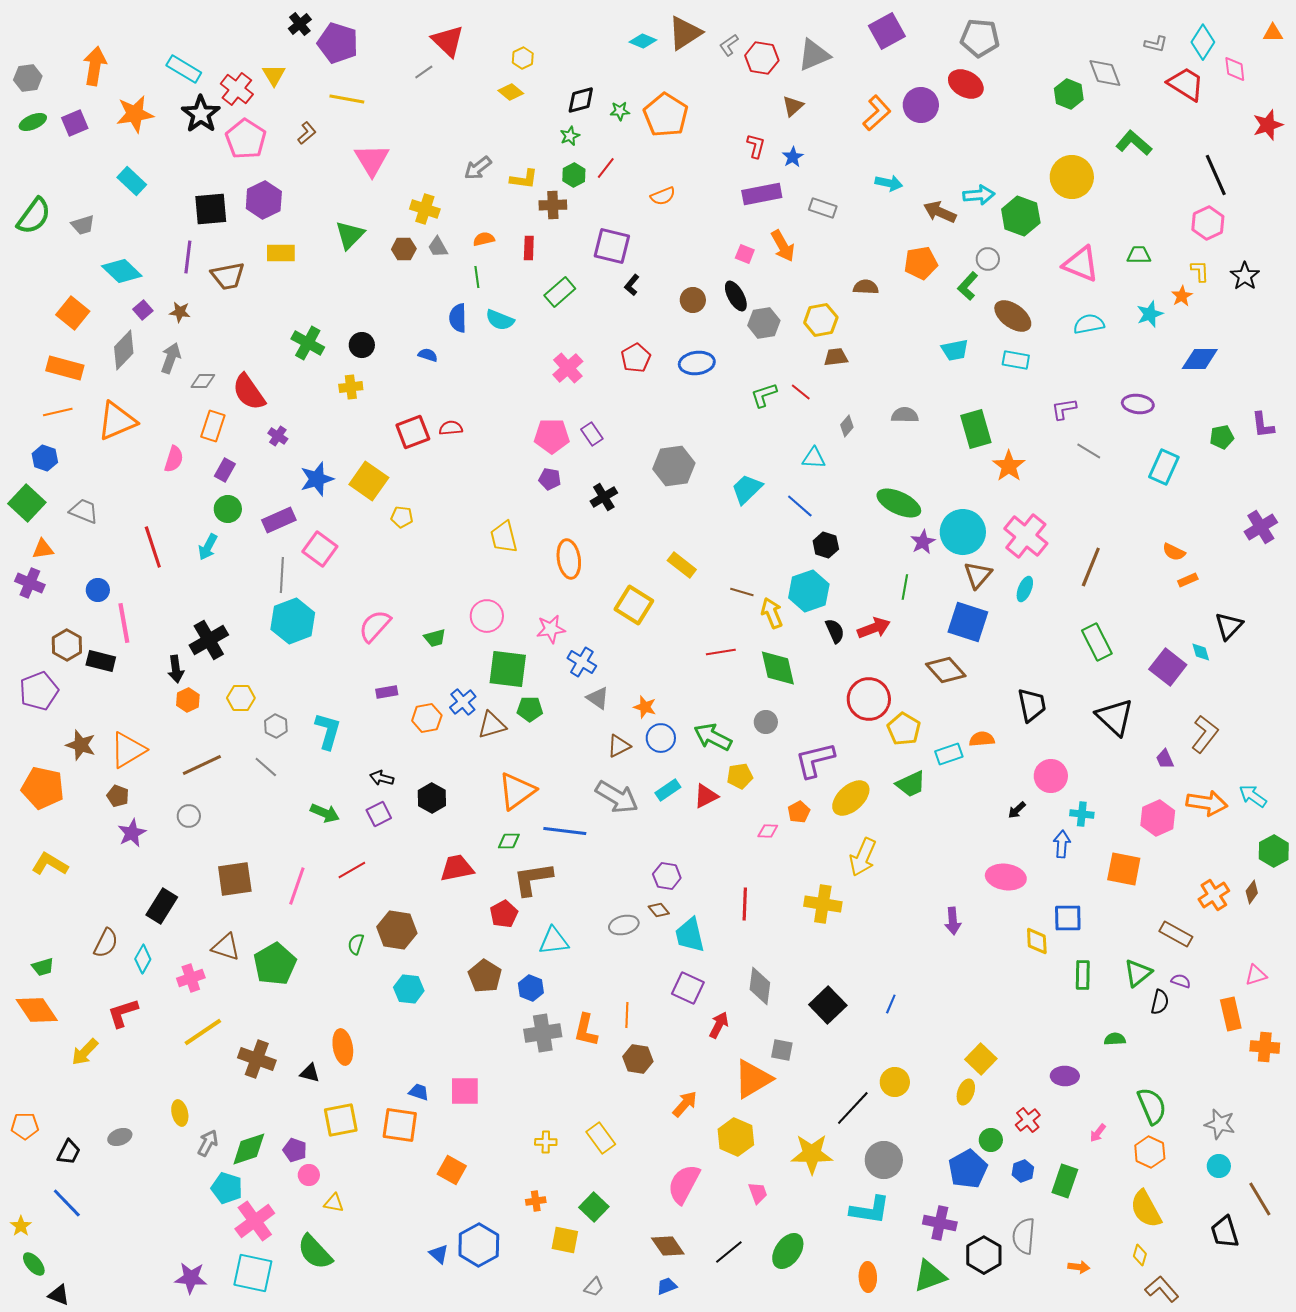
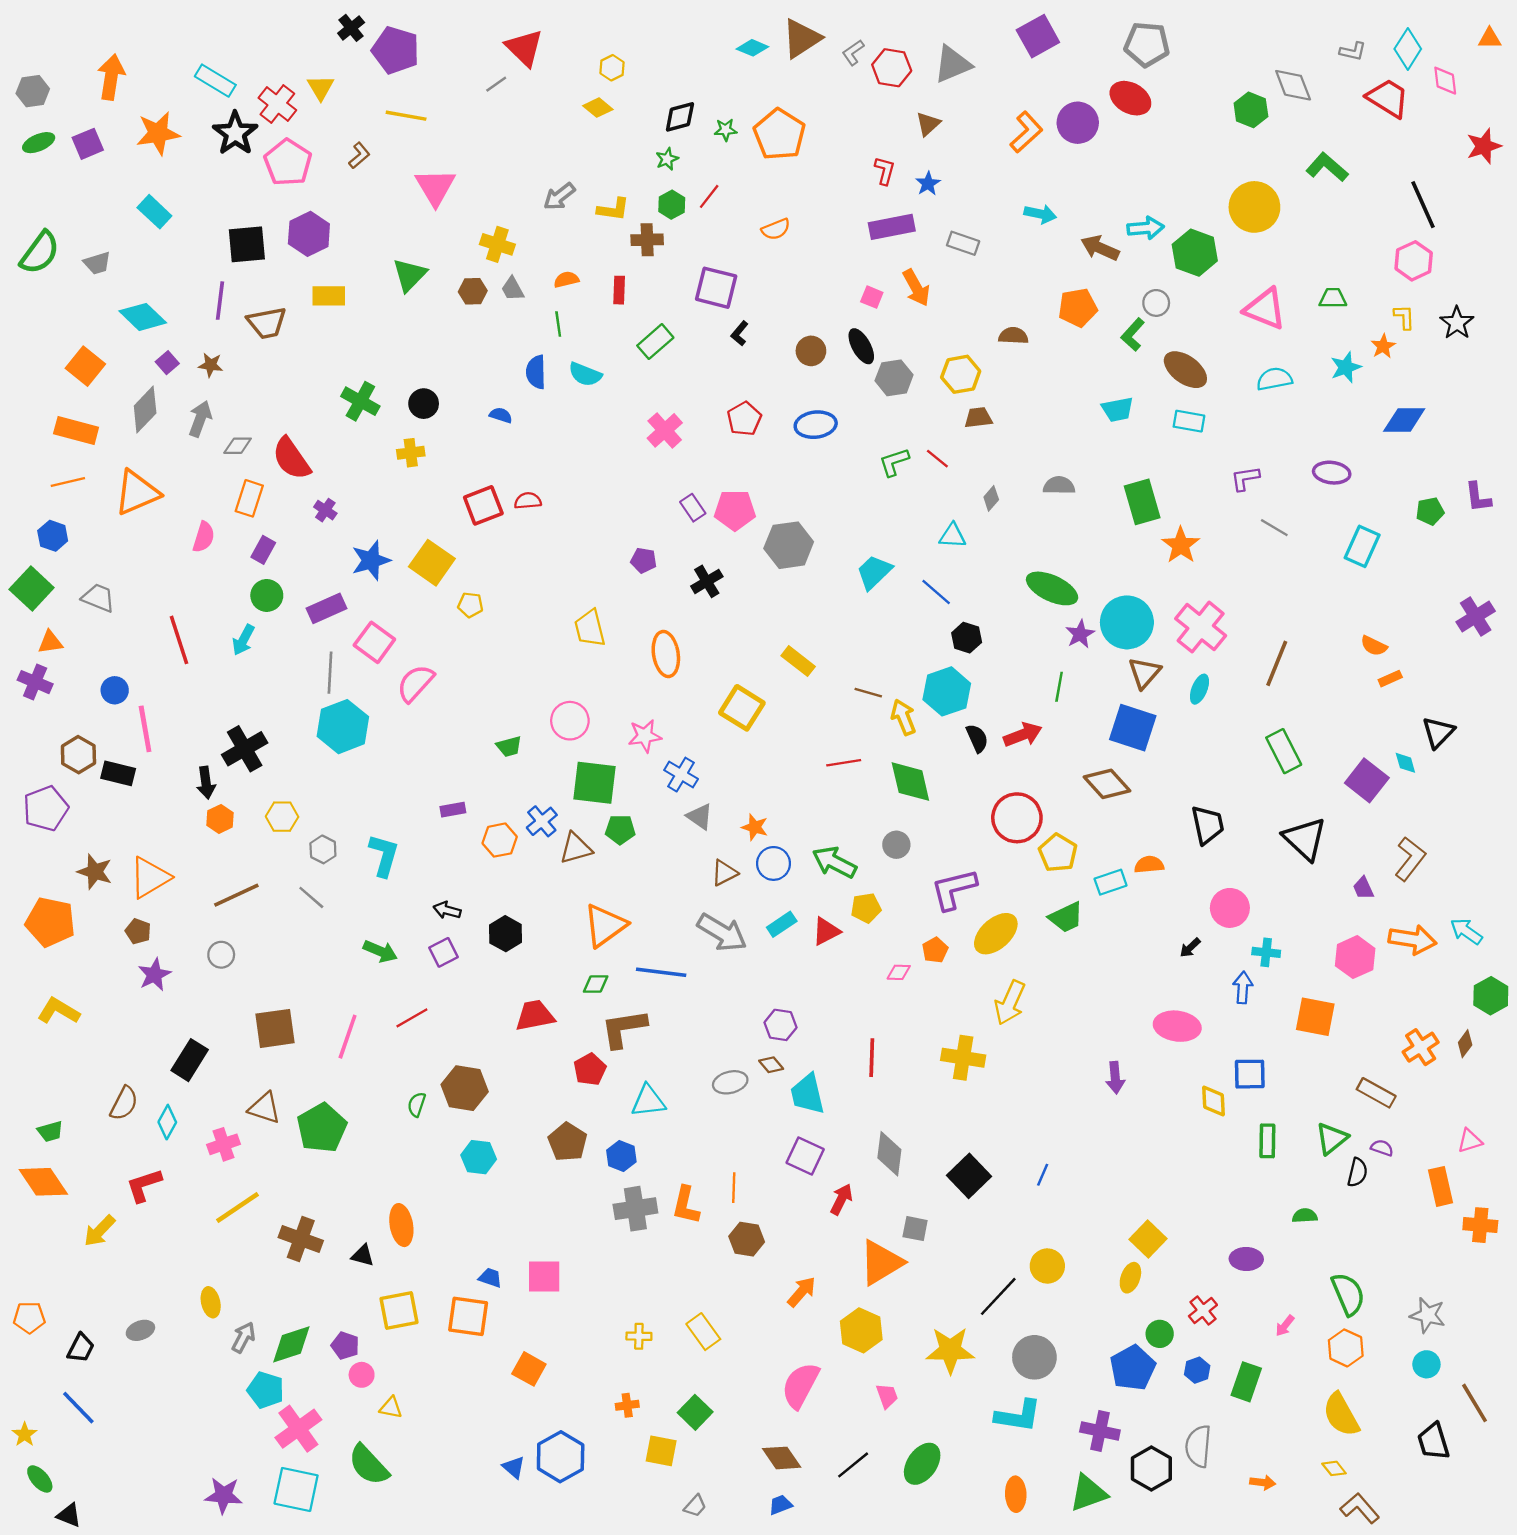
pink pentagon: (552, 436) -> (735, 510), moved
pink semicircle: (375, 626) -> (415, 683), moved
yellow diamond: (1140, 1255) -> (1334, 1468), turned -55

